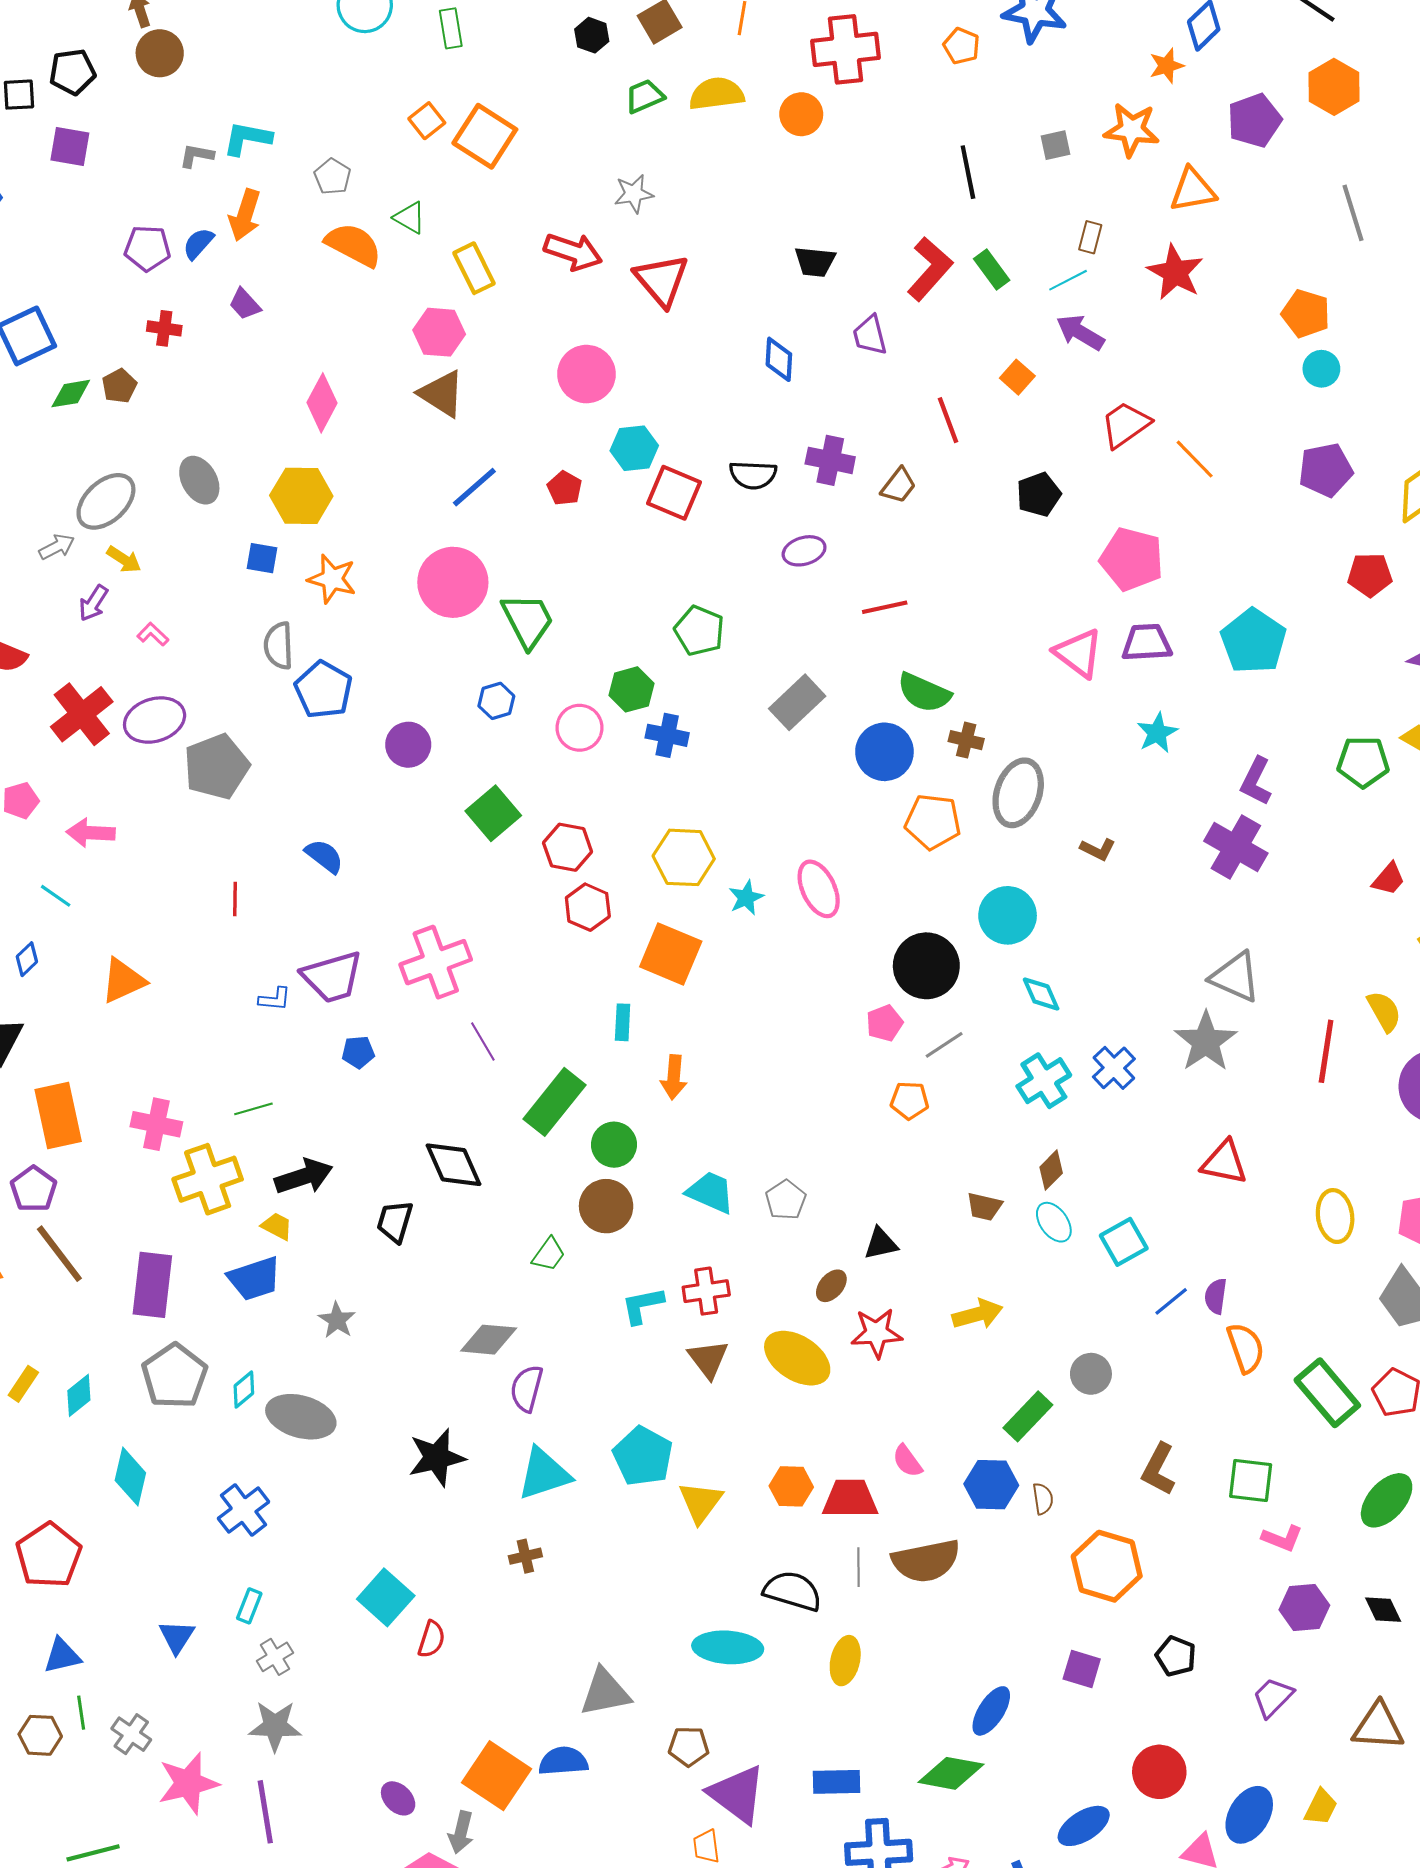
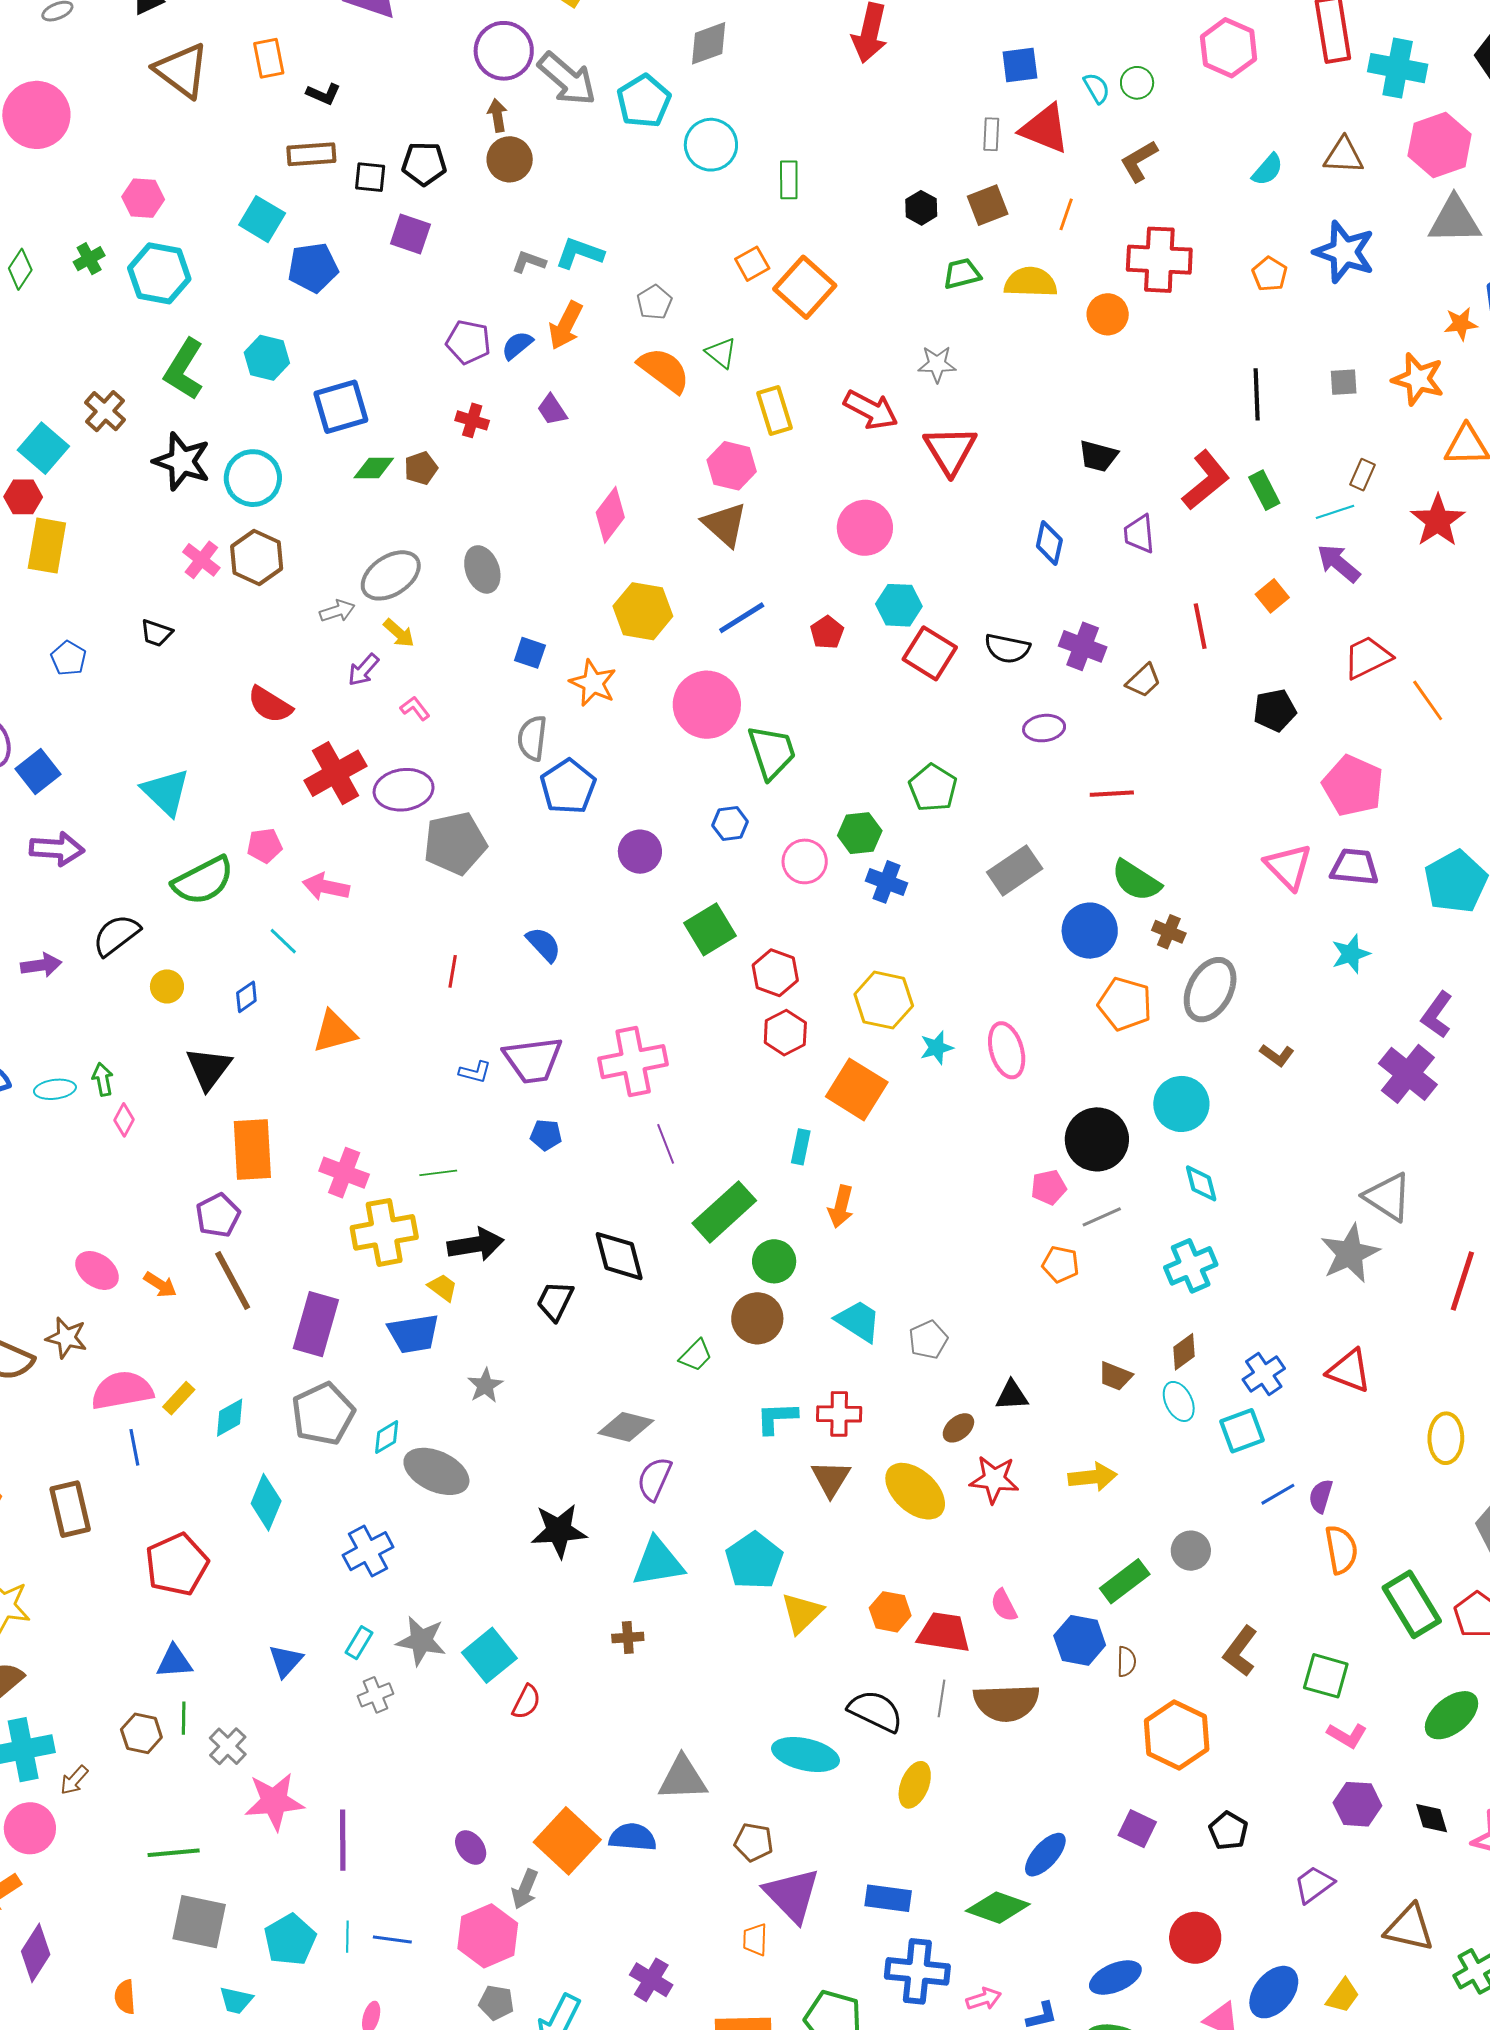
yellow hexagon: (301, 496) -> (643, 611), moved
blue cross: (1114, 1068) -> (1264, 1374), moved
gray star: (275, 1726) -> (421, 1641), moved

